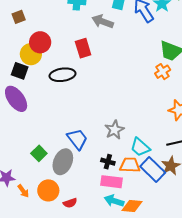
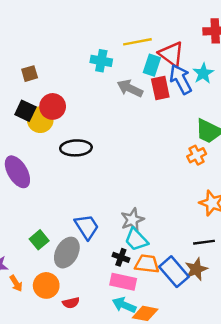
red rectangle: (83, 48) -> (160, 88), moved
black square: (20, 71) -> (25, 111), moved
cyan trapezoid: (140, 147) -> (136, 240), moved

